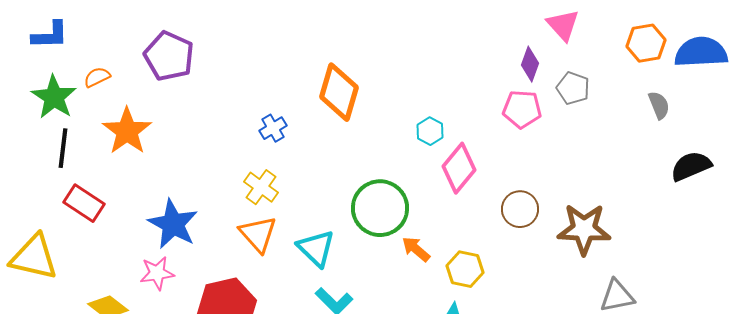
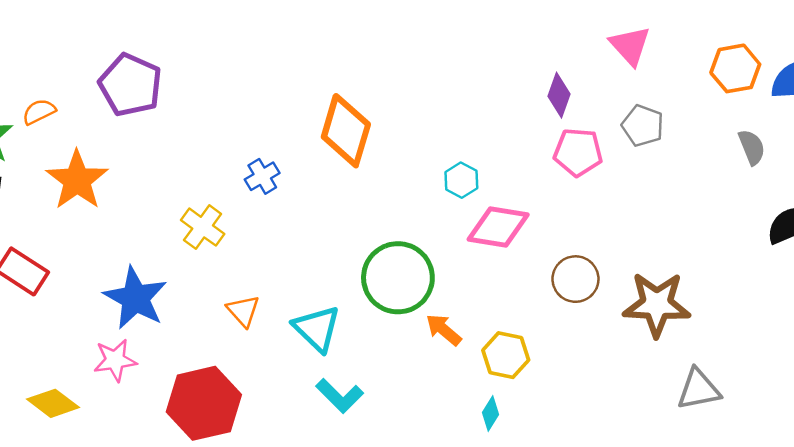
purple diamond: (530, 64) -> (559, 95), moved
pink diamond: (459, 168) -> (498, 227), turned 60
yellow cross: (261, 187) -> (203, 227), moved
orange triangle: (258, 234) -> (243, 311), size x0.7

